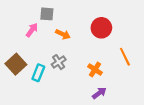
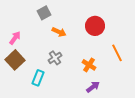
gray square: (47, 14) -> (44, 13), turned -32
pink arrow: (32, 30) -> (15, 38), moved
cyan rectangle: (38, 73) -> (38, 78), moved

